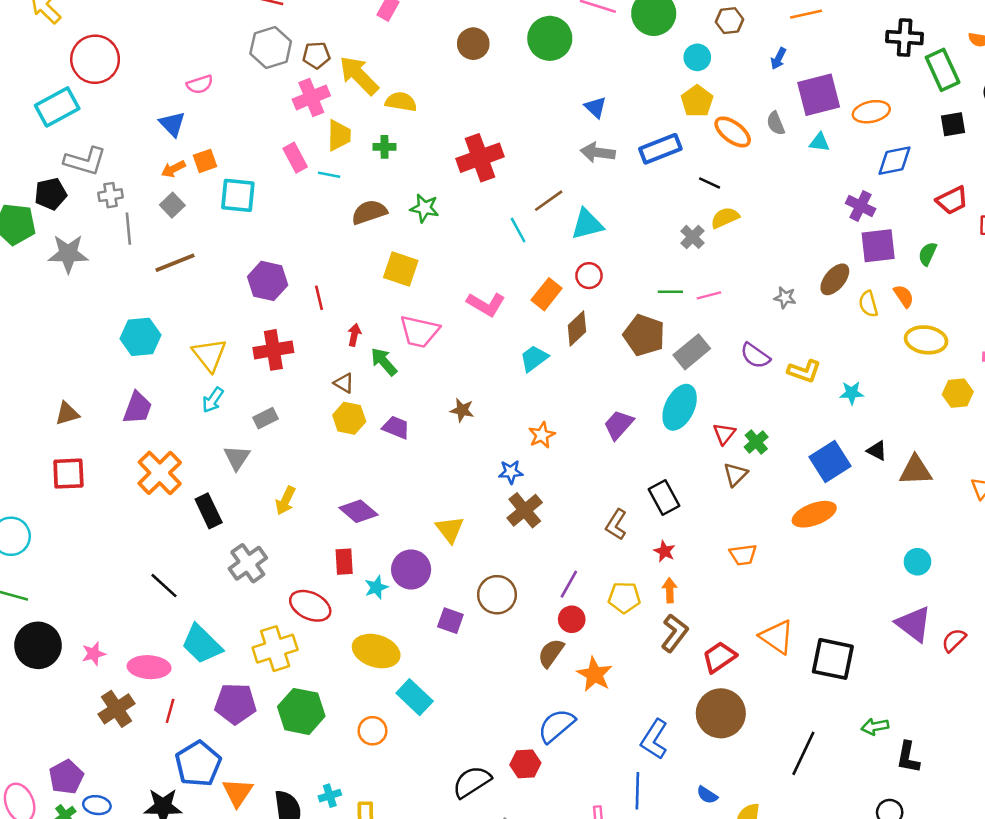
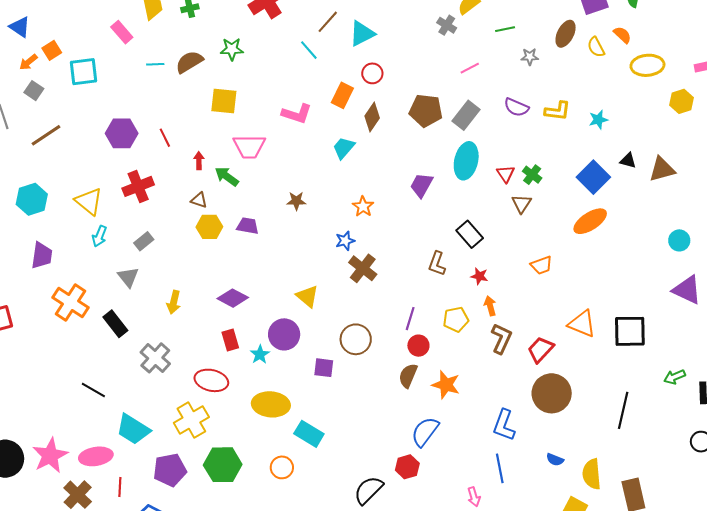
cyan line: (329, 175) -> (155, 64), moved
green line: (670, 292) -> (505, 29), moved
pink star: (94, 654) -> (50, 456), size x1.8

